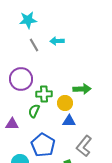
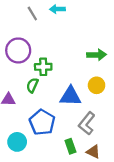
green arrow: (82, 89) -> (97, 55), moved
yellow circle: (65, 103) -> (97, 85), moved
blue triangle: (69, 121) -> (70, 96), size x1.5

